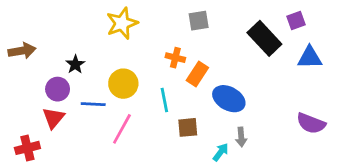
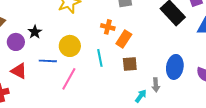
purple circle: (58, 89) -> (16, 42), moved
blue ellipse: (229, 99) -> (175, 67), moved, turned 70
red triangle: (53, 118) -> (19, 71), turned -42
brown square: (188, 127) -> (130, 64), moved

